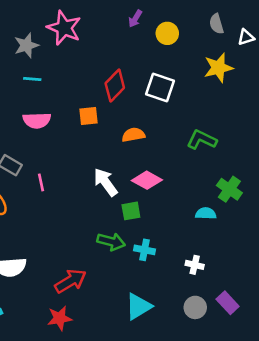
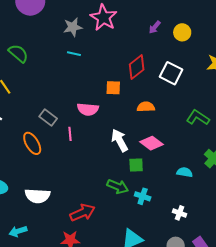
purple arrow: (135, 19) -> (155, 27), moved
pink semicircle: (37, 120) -> (88, 109), moved
cyan semicircle: (206, 213) -> (185, 172), moved

